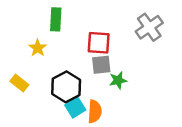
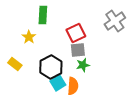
red square: (99, 43) -> (76, 33), turned -30
green star: (118, 80) -> (83, 65), moved

